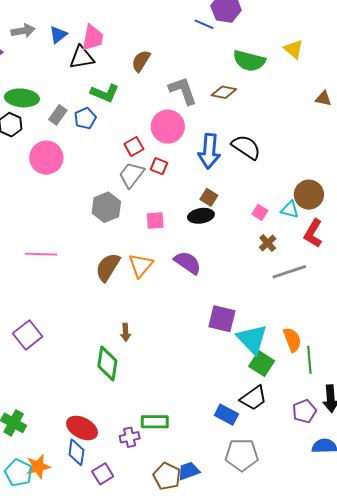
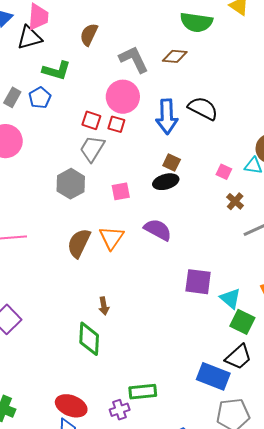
red square: (134, 147) -> (91, 120), turned -36
red square: (159, 166) -> (116, 124), moved
cyan triangle: (252, 339) -> (230, 298), size x0.7
blue rectangle: (226, 415) -> (213, 376), size x1.4

